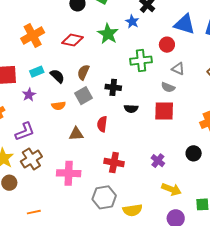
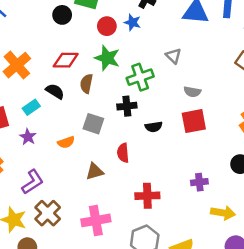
green star: (108, 34) -> (107, 58), moved
red circle: (167, 45) -> (107, 26), moved
green cross: (141, 61) -> (140, 77), moved
gray triangle: (178, 69) -> (173, 56), moved, turned 32
brown semicircle: (83, 72) -> (86, 84), moved
black semicircle: (57, 76) -> (55, 91), moved
gray square: (83, 96) -> (93, 124), turned -30
purple cross: (158, 161) -> (199, 182), turned -32

